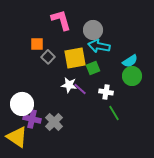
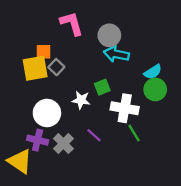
yellow square: (75, 58) -> (35, 68), moved
green square: (93, 68) -> (102, 87), moved
purple line: (80, 89) -> (94, 135), moved
white cross: (106, 92) -> (125, 108), size x1.6
white circle: (22, 104) -> (47, 113), moved

